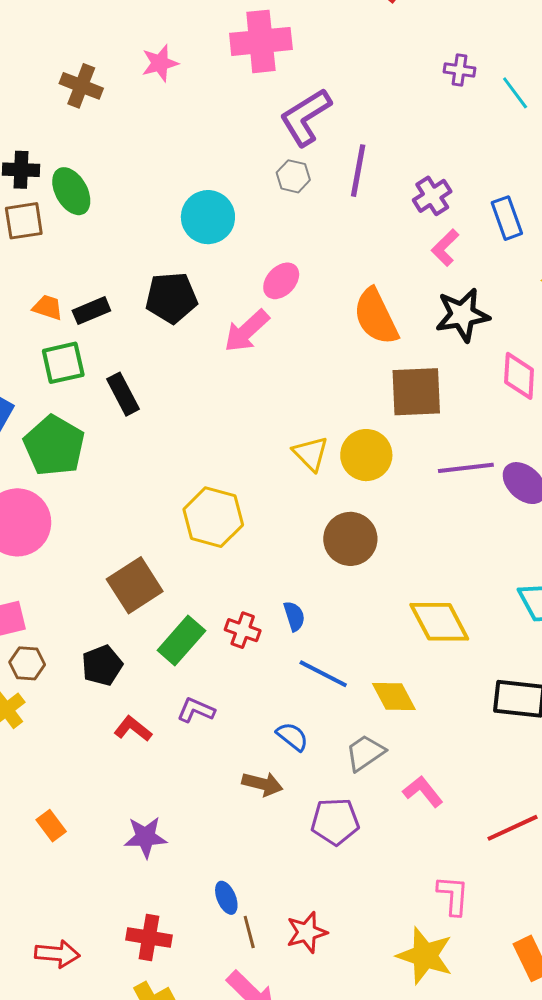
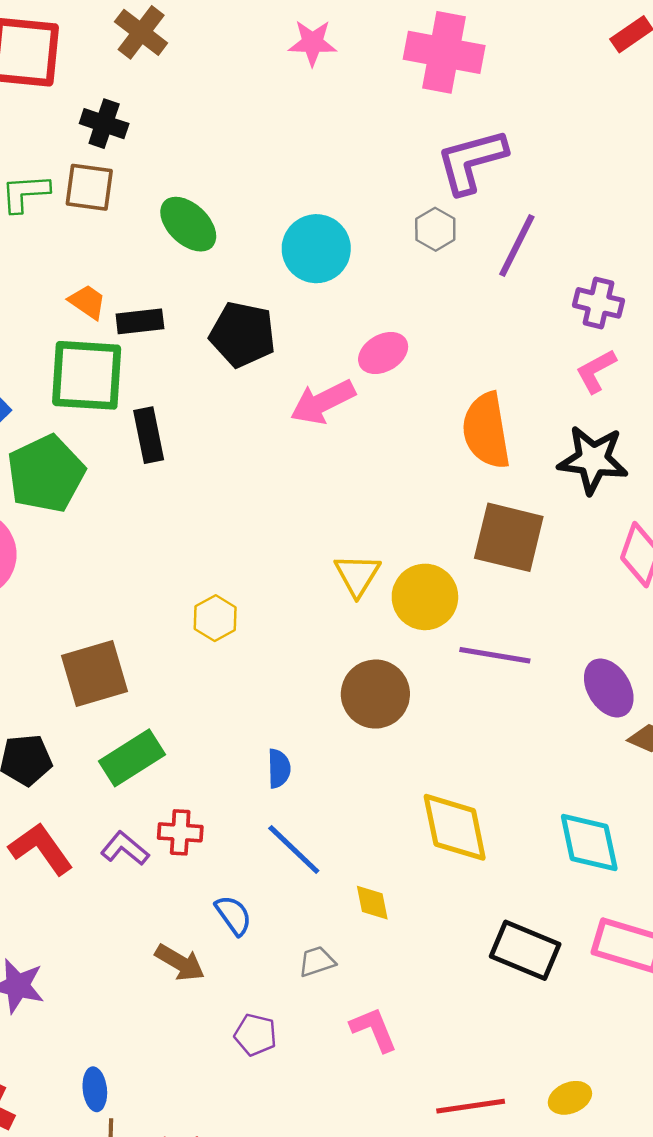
brown cross: (81, 86) -> (141, 32), moved
green ellipse: (71, 191) -> (188, 224), moved, turned -33
purple cross: (432, 196) -> (599, 303), turned 30
green square: (63, 363) -> (87, 375), size x1.4
purple line: (466, 468) -> (495, 655), moved
yellow hexagon: (213, 517) -> (215, 618), size x0.6
red cross: (243, 630) -> (180, 832), moved, turned -32
yellow diamond: (394, 697) -> (372, 903), size x0.7
red L-shape: (133, 729) -> (41, 849), size x1.4
gray trapezoid: (365, 753) -> (317, 961), size x0.7
purple pentagon: (335, 822) -> (255, 1035), size x0.7

